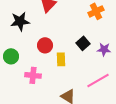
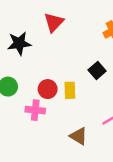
red circle: (45, 45) -> (48, 89), moved

